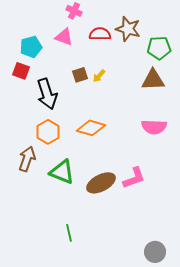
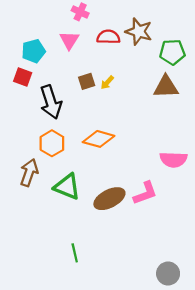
pink triangle: (64, 37) -> (69, 40), turned 42
pink semicircle: (154, 127) -> (173, 160), moved

